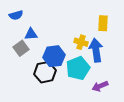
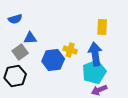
yellow cross: (81, 42) -> (70, 50), moved
cyan pentagon: (78, 68) -> (94, 72), moved
black hexagon: (45, 72) -> (15, 76), moved

